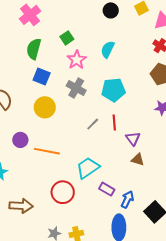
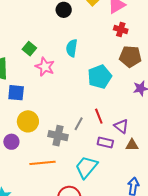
gray cross: (76, 88) -> (58, 136), moved
cyan pentagon: (113, 90) -> (100, 77), moved
purple circle: (20, 140) -> (11, 142), moved
purple rectangle: (107, 189) -> (105, 142), moved

